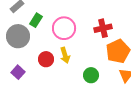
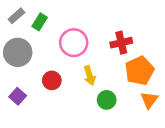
green rectangle: (36, 20) -> (40, 22), moved
yellow arrow: (65, 55) -> (90, 76), moved

